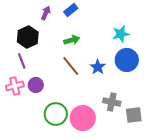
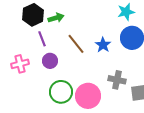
green arrow: (72, 40) -> (56, 18), moved
purple line: (22, 61) -> (42, 39), moved
purple circle: (36, 85) -> (50, 61), moved

